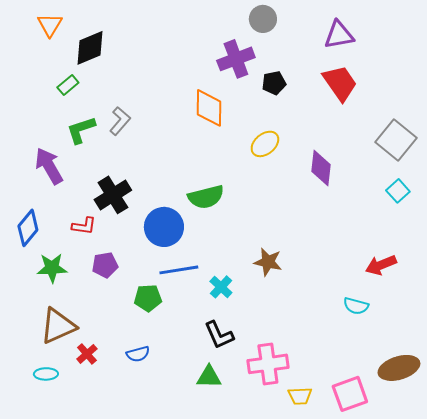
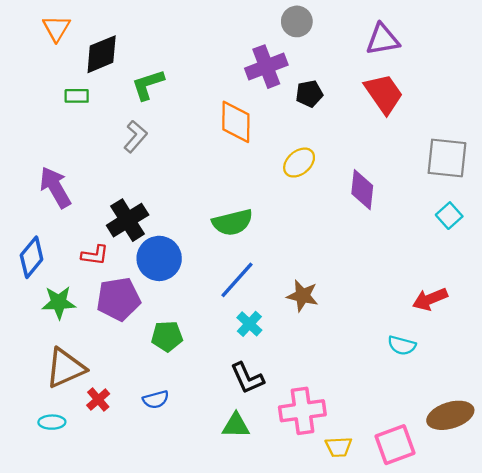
green rectangle: (68, 85) -> (77, 96), turned 40
green L-shape: (81, 130) -> (148, 85), moved
gray square: (396, 140) -> (447, 158), turned -33
blue circle: (164, 227) -> (159, 258), moved
purple pentagon: (105, 265) -> (119, 299), size x1.5
blue line: (179, 270) -> (237, 280), moved, turned -39

